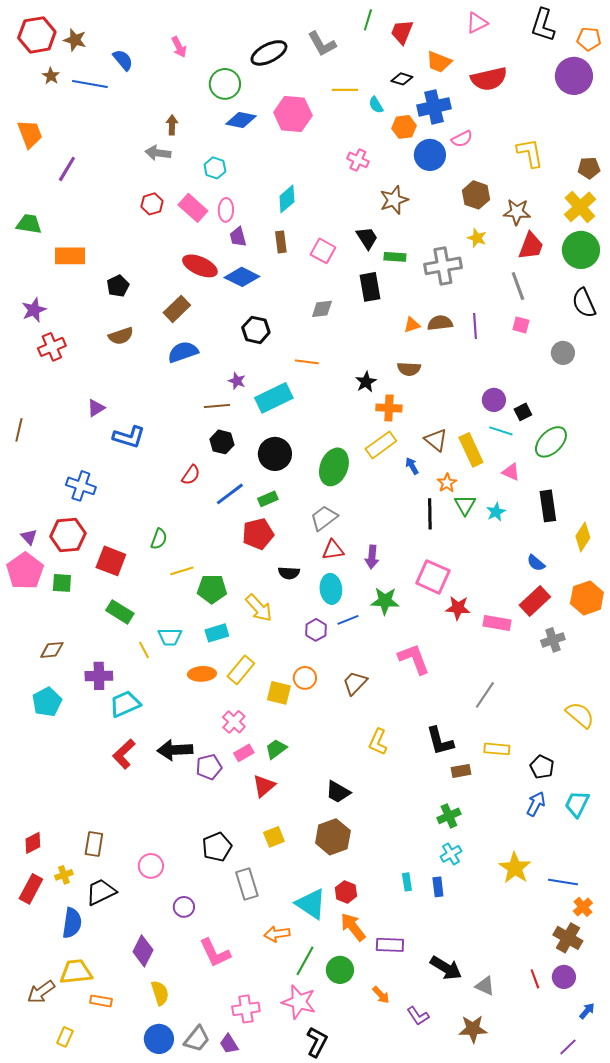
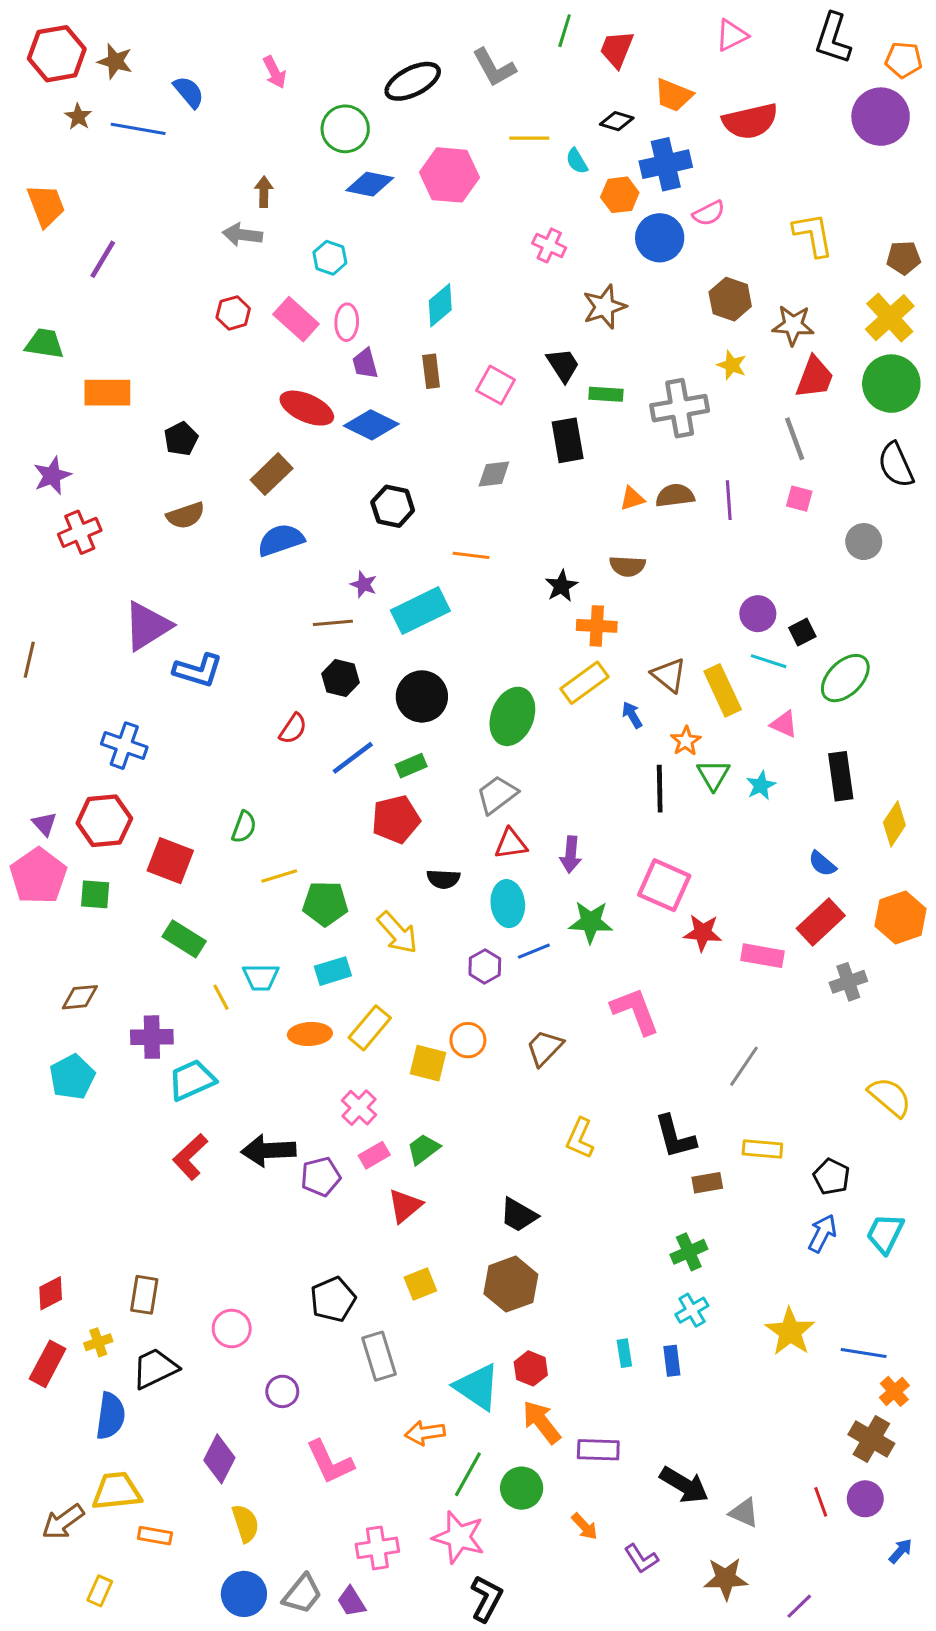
purple triangle: (96, 408) -> (147, 626), size x1.8
purple line: (568, 1047) -> (799, 1606), moved

